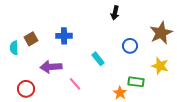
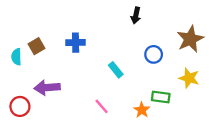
purple arrow: (51, 67) -> (47, 88), moved
pink line: (75, 84) -> (102, 106), moved
red circle: (26, 89) -> (20, 106), moved

